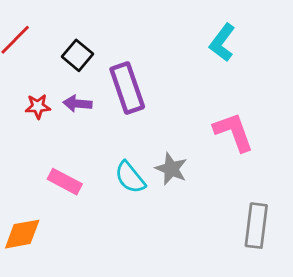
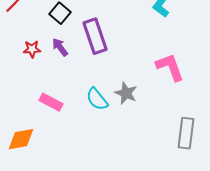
purple arrow: (78, 104) -> (60, 47), turned 48

